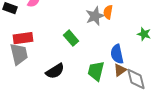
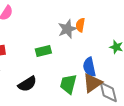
green rectangle: (71, 38) -> (43, 51), turned -63
brown triangle: (120, 70) -> (92, 83), size x1.5

